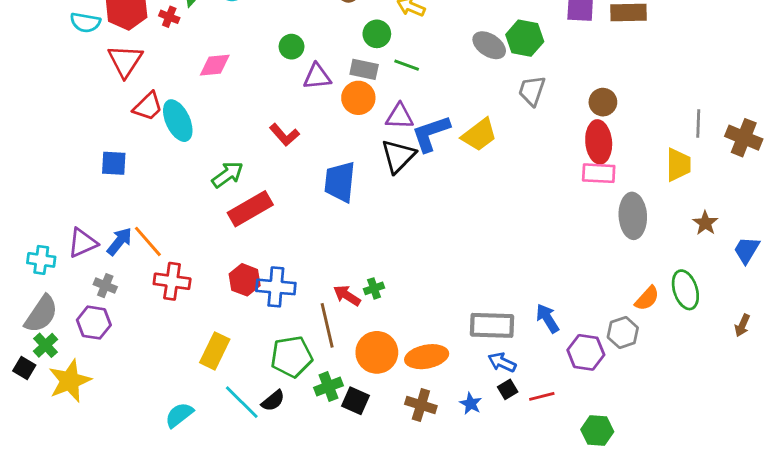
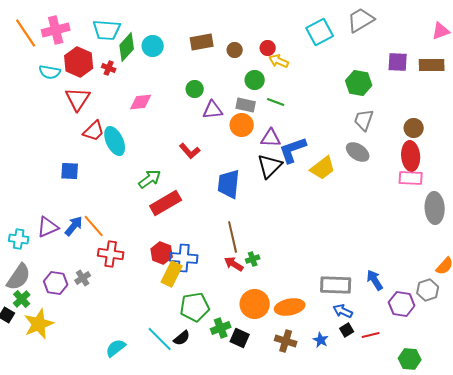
gray ellipse: (489, 45) -> (358, 152), moved
yellow trapezoid: (479, 135) -> (323, 168), moved
gray cross: (105, 286) -> (83, 278), moved, turned 35
brown line: (327, 325) -> (233, 237), moved
yellow rectangle: (215, 351) -> (172, 274), moved

